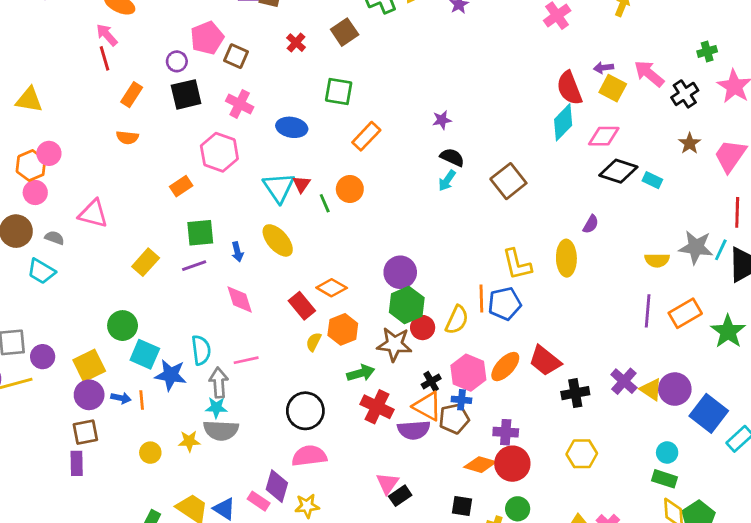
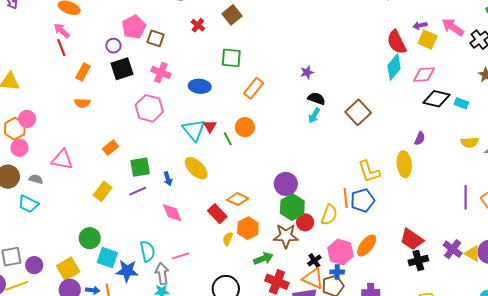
orange rectangle: (181, 186) -> (110, 148), moved
yellow semicircle: (657, 260) -> (470, 142), moved
red trapezoid: (545, 361) -> (412, 239), moved

